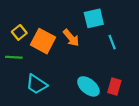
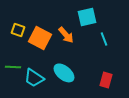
yellow square: (19, 32) -> (18, 30), turned -32
green line: (14, 57) -> (13, 67), moved
cyan ellipse: (88, 86) -> (64, 73), moved

